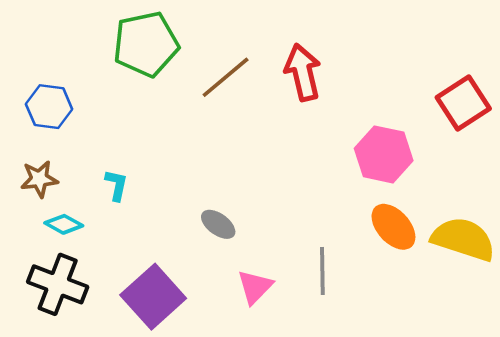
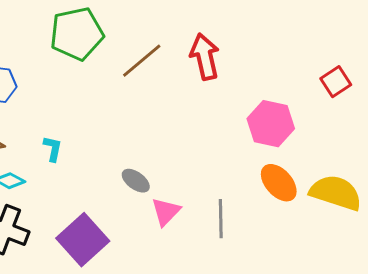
red square: (463, 103) -> (336, 82), size x0.7
pink triangle: (255, 287) -> (166, 212), moved

